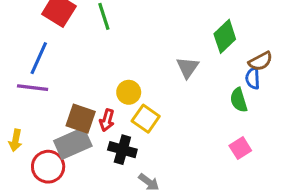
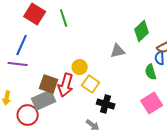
gray triangle: (188, 67) -> (118, 51), turned 42
red arrow: (107, 120) -> (66, 85), size x1.6
pink square: (240, 148) -> (152, 103), size x1.5
black cross: (122, 150) -> (106, 104), moved

